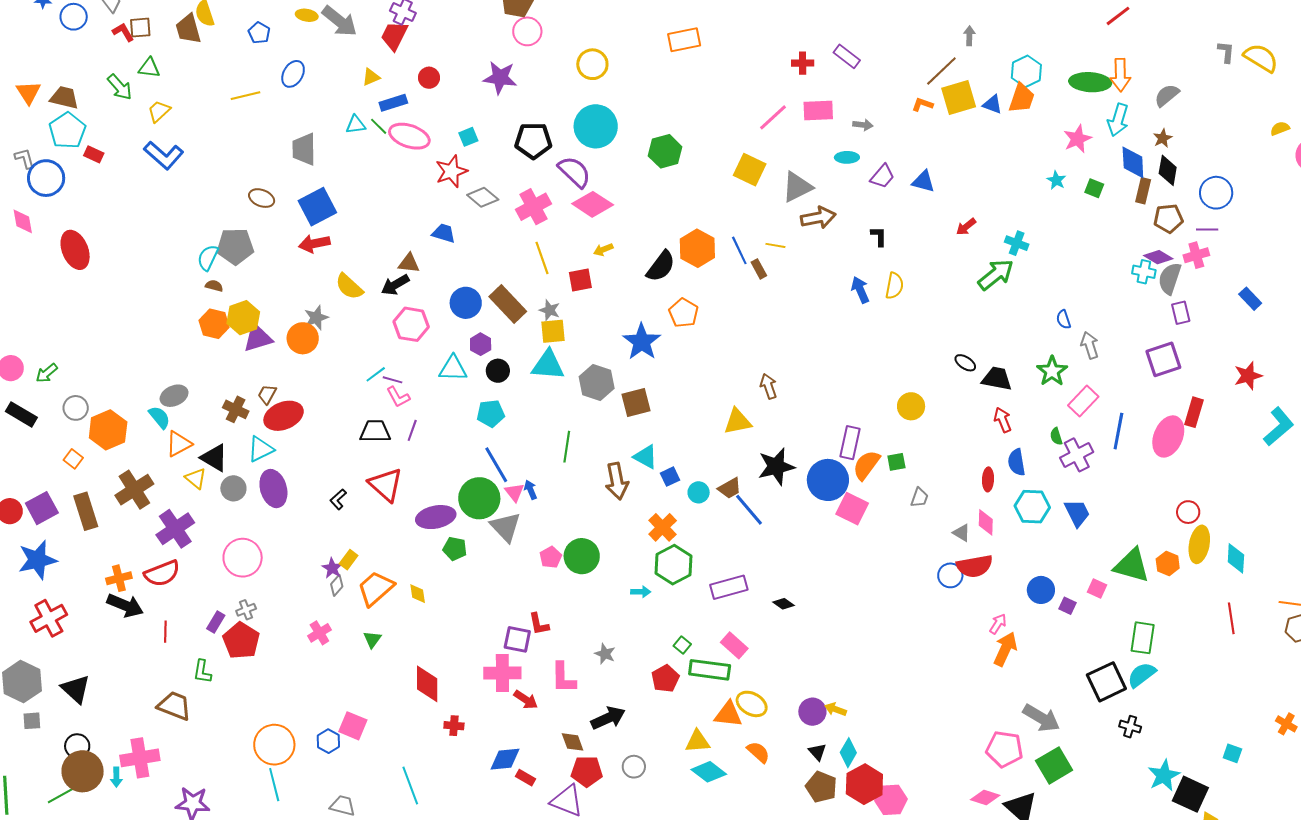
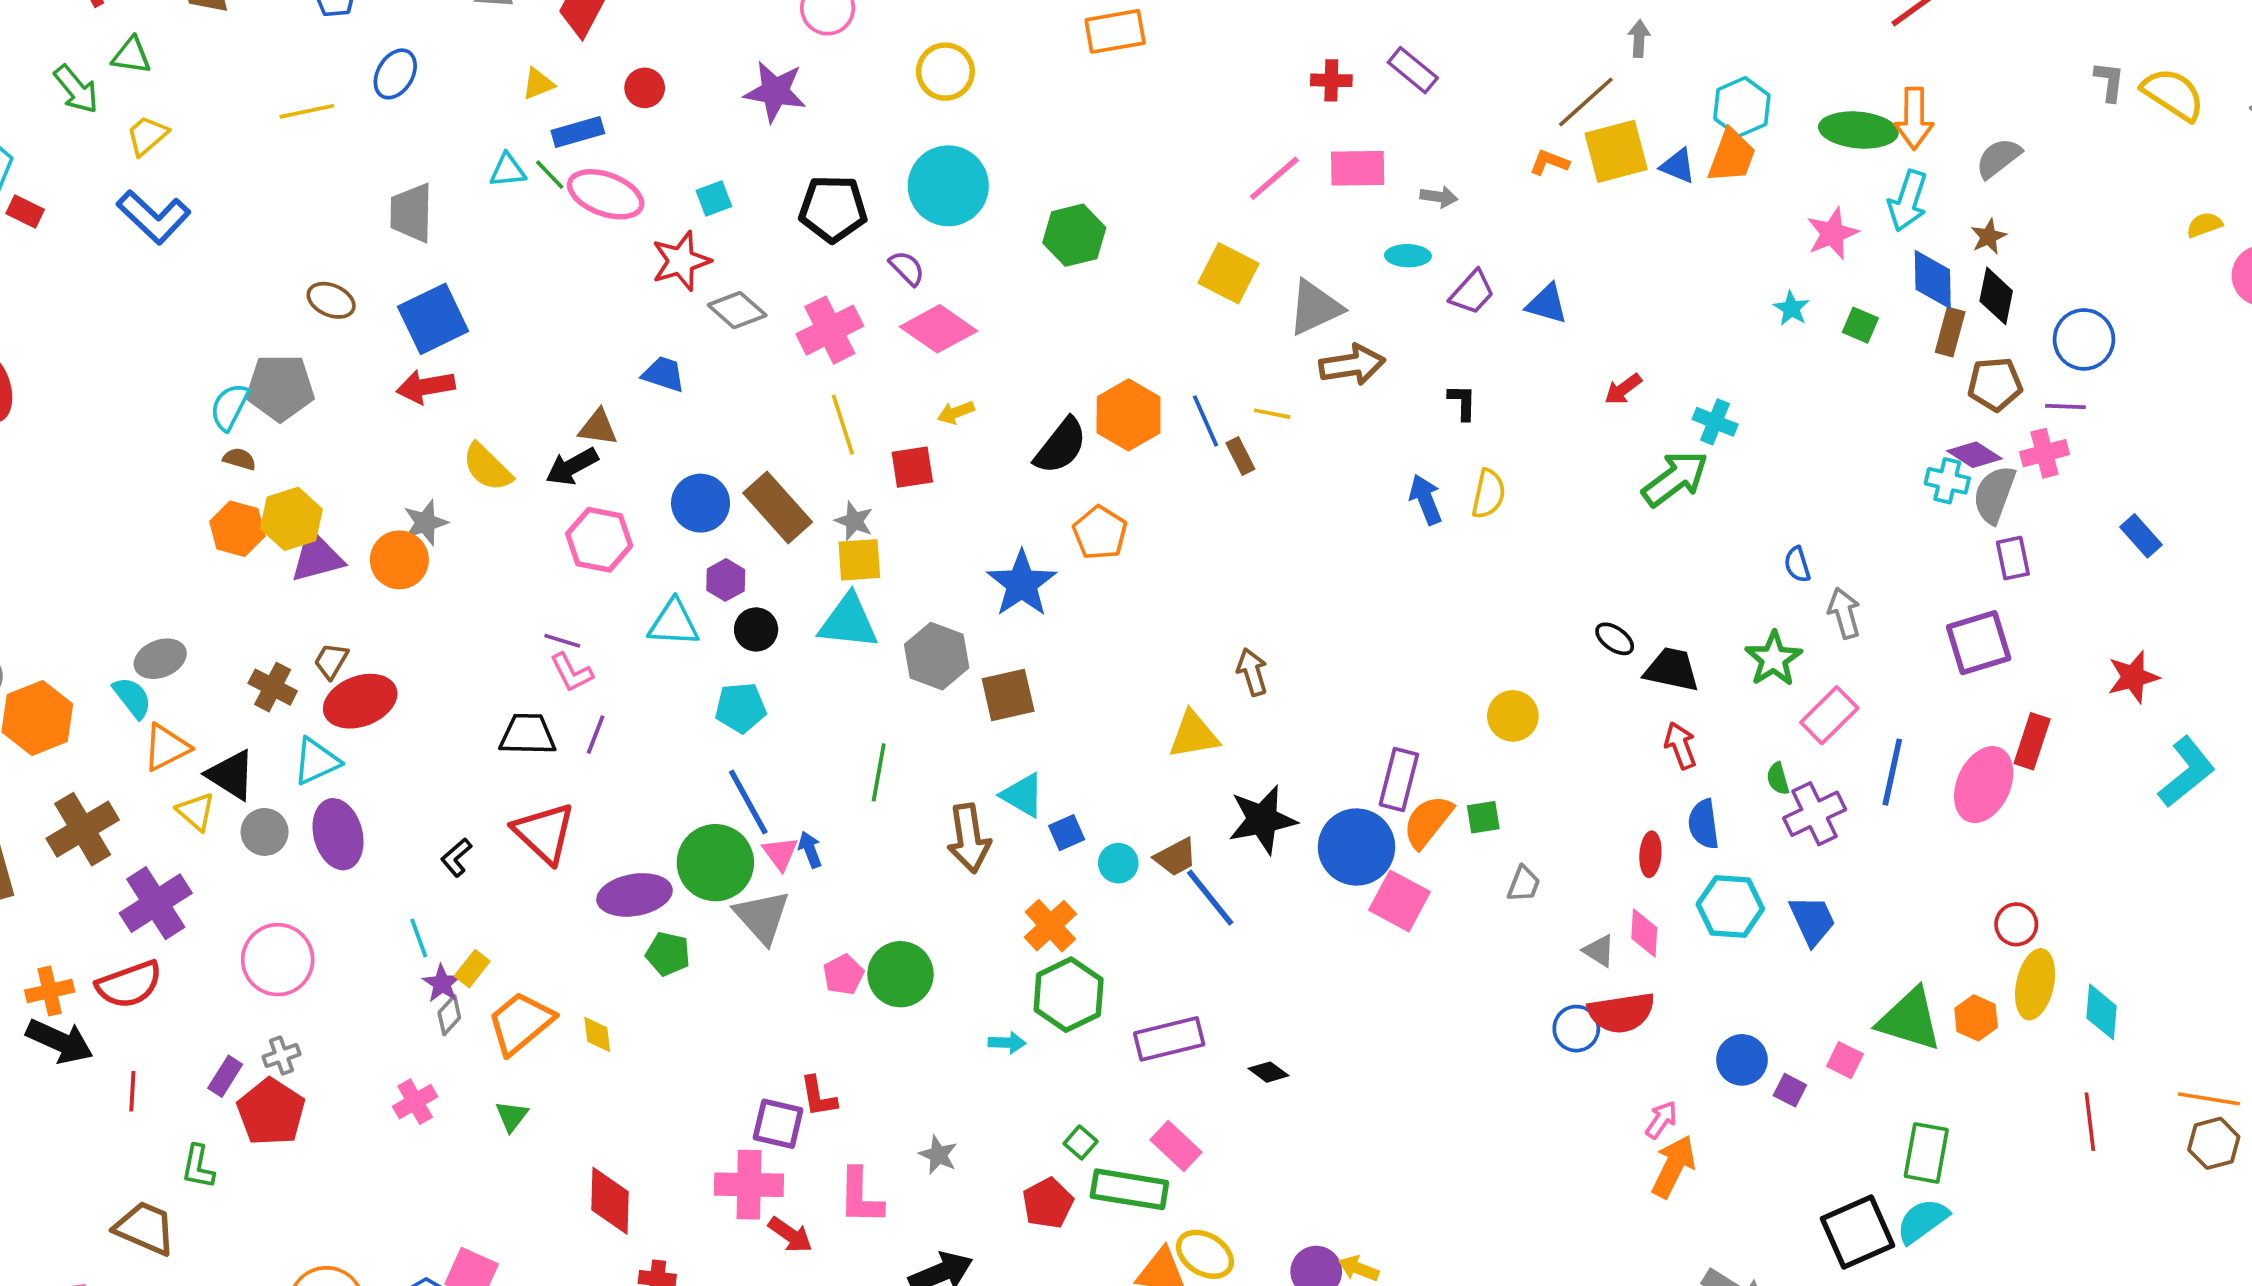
purple semicircle: (574, 172) -> (907, 268), size x0.6
cyan line: (376, 374) -> (419, 938), moved, turned -75

